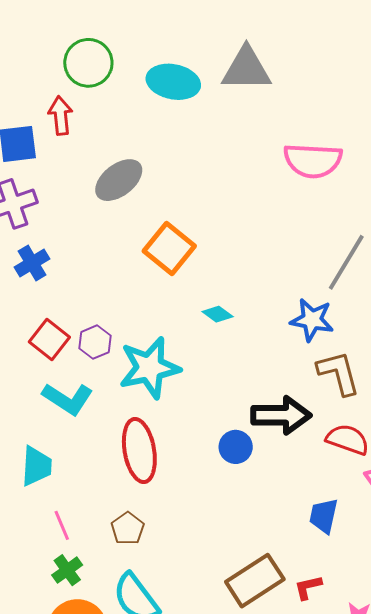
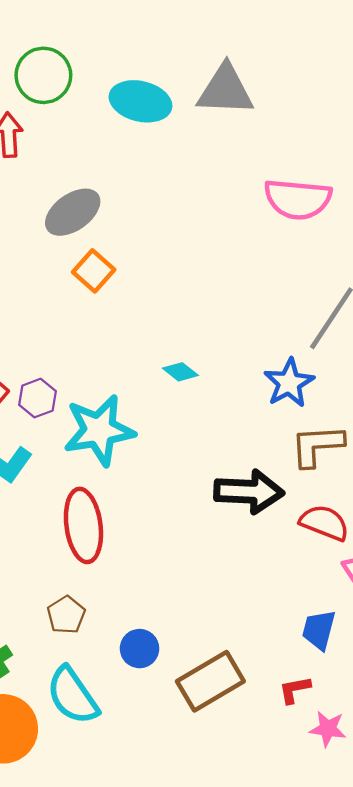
orange square: (169, 248) -> (94, 271), moved, size x0.7
blue star: (312, 320) -> (289, 383), turned 30
brown L-shape: (339, 373) -> (317, 446), turned -81
blue circle: (236, 447) -> (140, 649), moved
blue trapezoid: (324, 516) -> (319, 630), moved
red L-shape: (308, 587) -> (295, 690), moved

